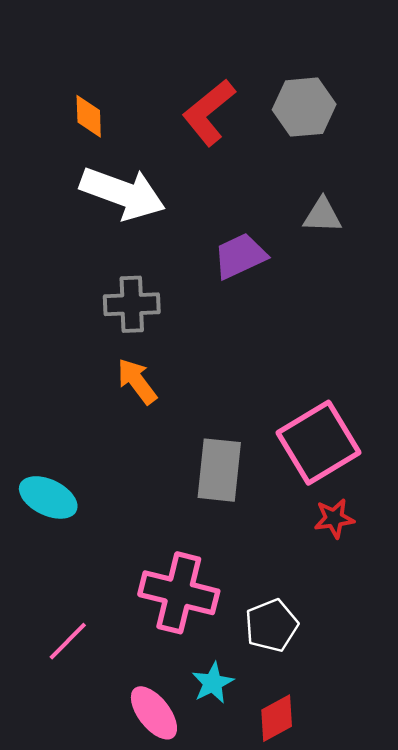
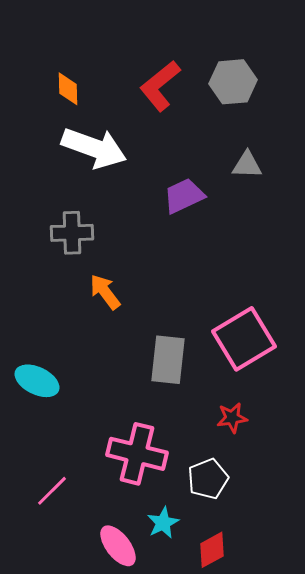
gray cross: (132, 304) -> (72, 233), moved
red star: (334, 518) -> (232, 418), moved

